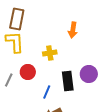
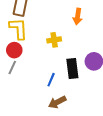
red circle: (28, 72) -> (14, 50), moved

